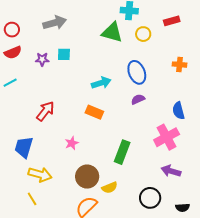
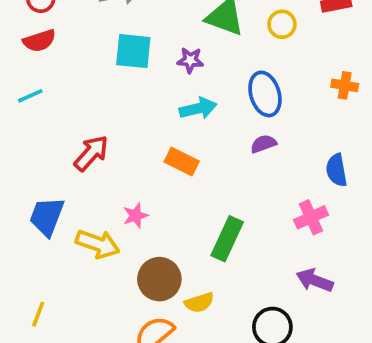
cyan square: (64, 54) -> (133, 51), size x1.5
purple star: (42, 59) -> (190, 60), moved
pink cross: (167, 137) -> (311, 217), size x0.7
yellow arrow: (40, 174) -> (98, 244), moved
yellow line: (32, 199) -> (38, 314), moved, turned 48

